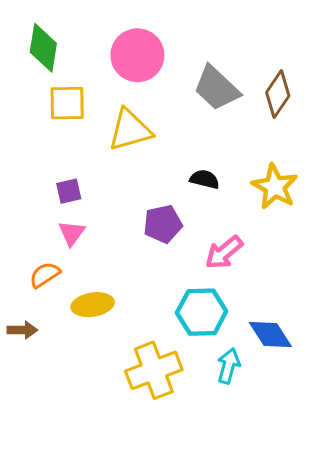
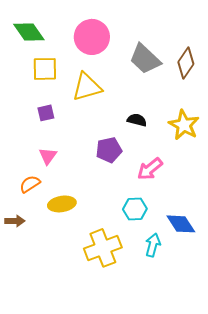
green diamond: (43, 48) -> (29, 32), turned -44
purple square: (69, 191) -> (46, 113), moved
cyan hexagon: (202, 312) -> (135, 209), size x0.7

